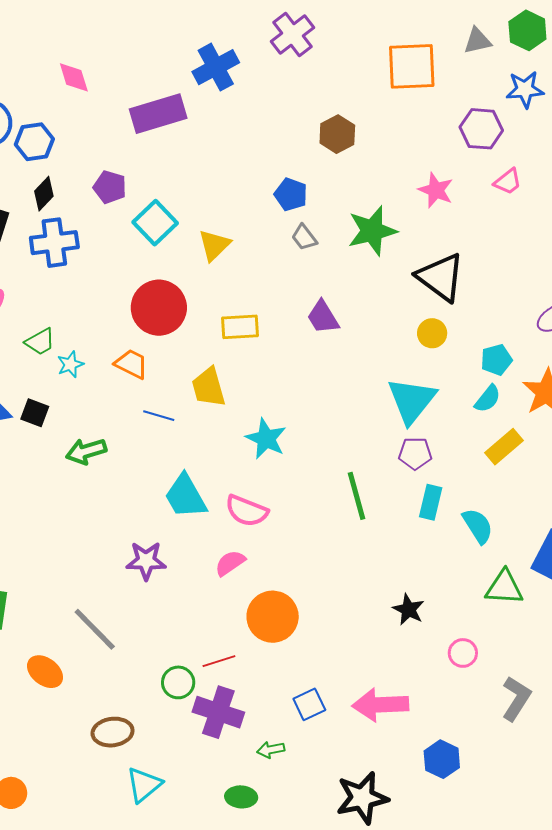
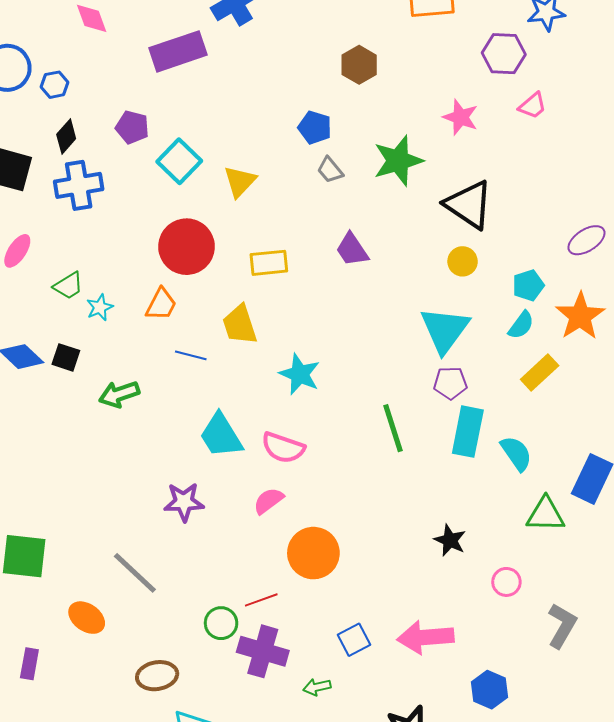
blue hexagon: (34, 142) -> (55, 85), size x0.7
orange trapezoid: (131, 364) -> (161, 304), turned 93
cyan rectangle: (431, 502) -> (468, 432), size x1.4

